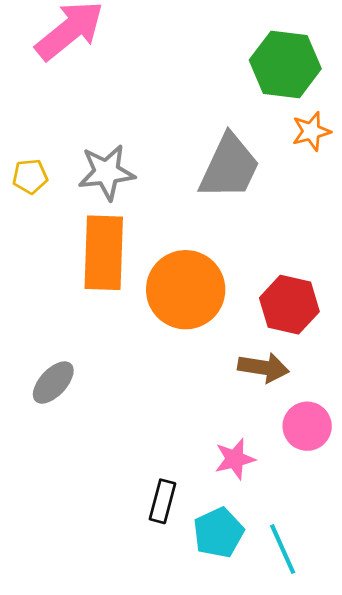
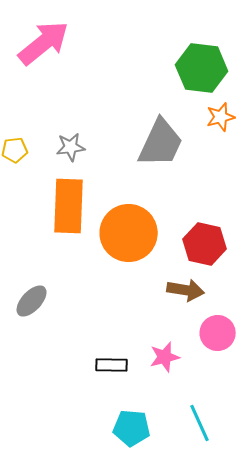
gray star: (106, 172) -> (71, 147), size x0.7
black rectangle: (162, 501) -> (112, 365), moved, turned 76
cyan pentagon: (218, 533) -> (132, 428), moved, turned 30

